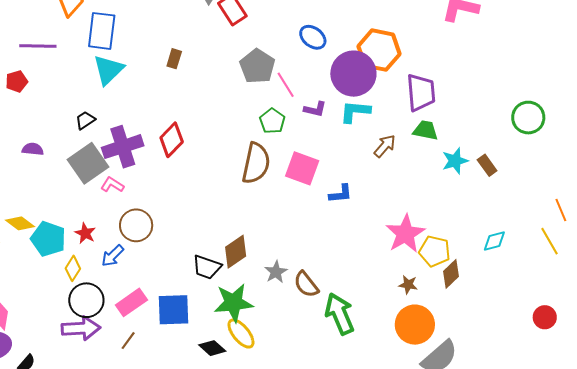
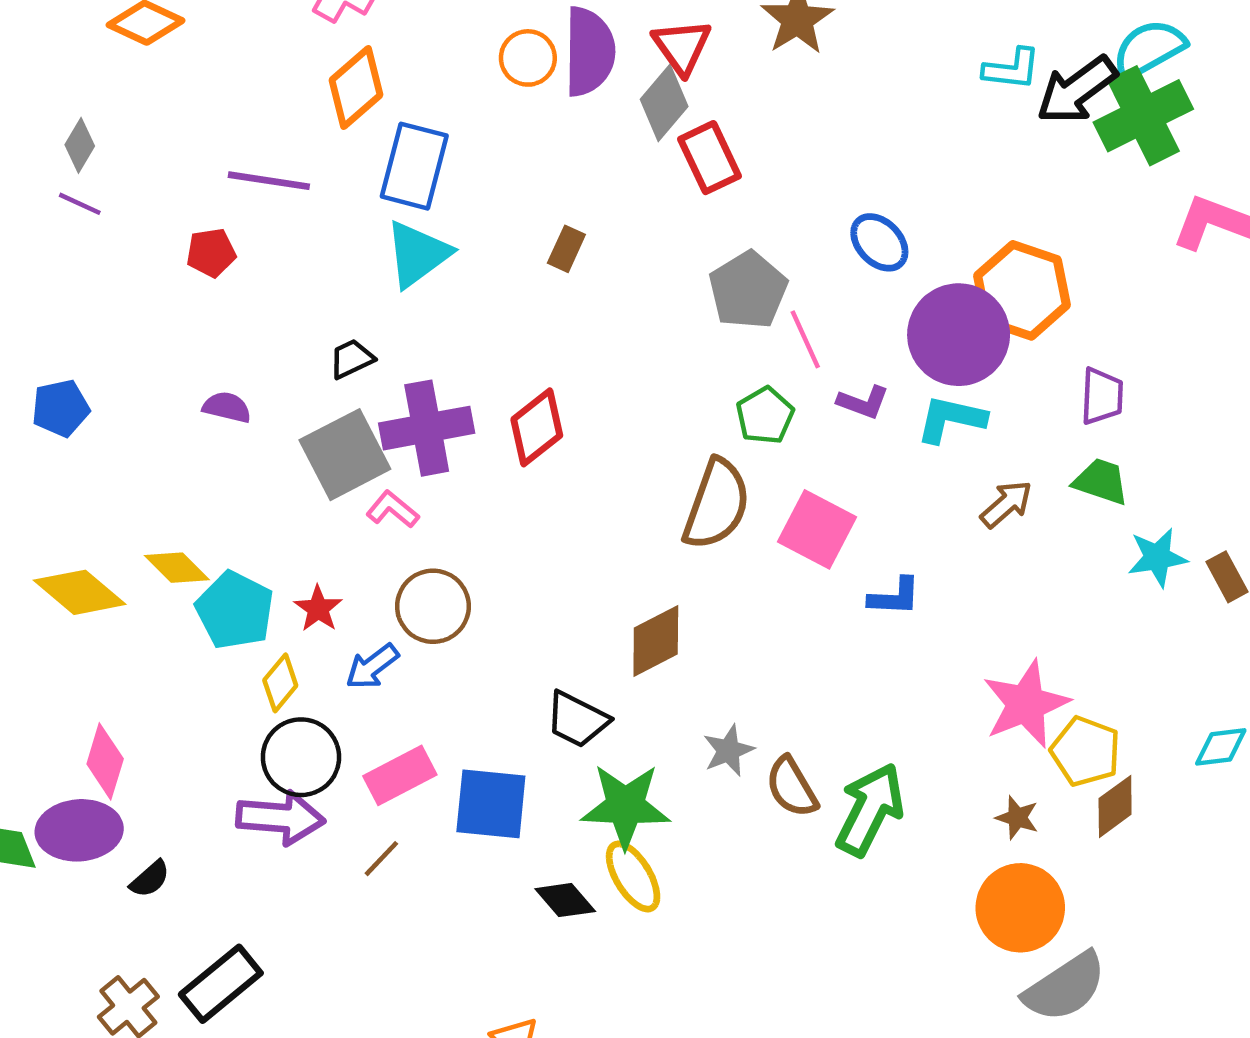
purple trapezoid: (421, 92) -> (1102, 396), size x0.7
brown diamond: (236, 252) -> (656, 641), moved
green arrow: (340, 314) -> (870, 810), moved, turned 42

